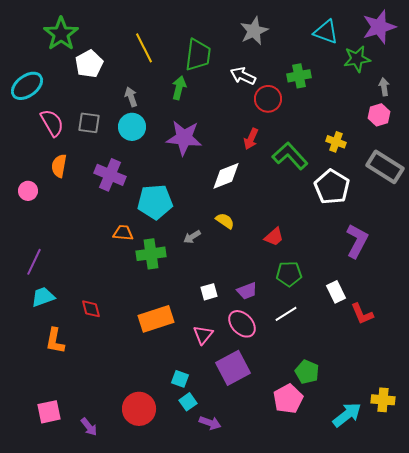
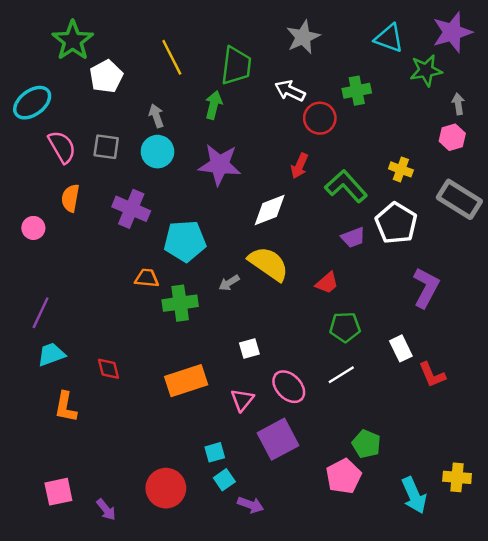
yellow semicircle: (225, 221) -> (268, 264), size x1.8
purple trapezoid: (247, 291) -> (353, 237), moved
cyan square: (180, 379) -> (215, 452), turned -36
cyan arrow: (347, 415) -> (414, 495), turned 104

